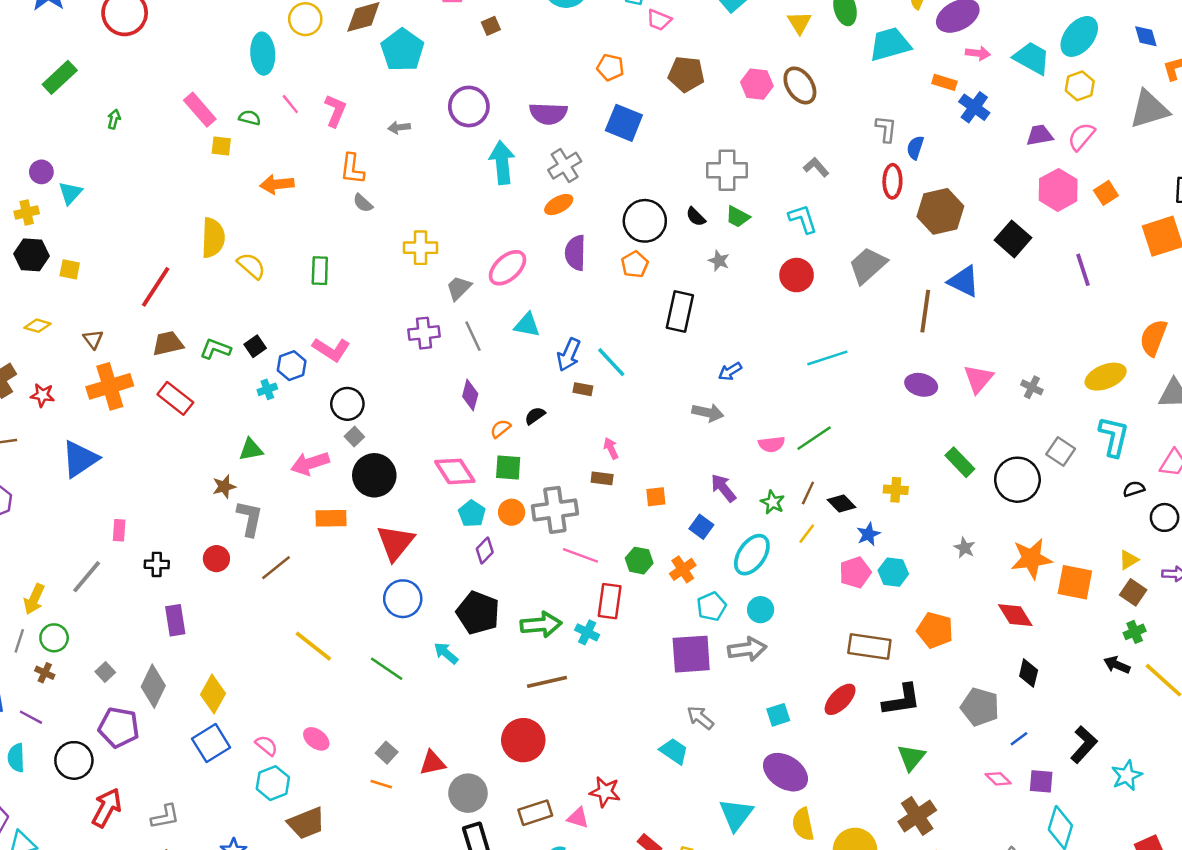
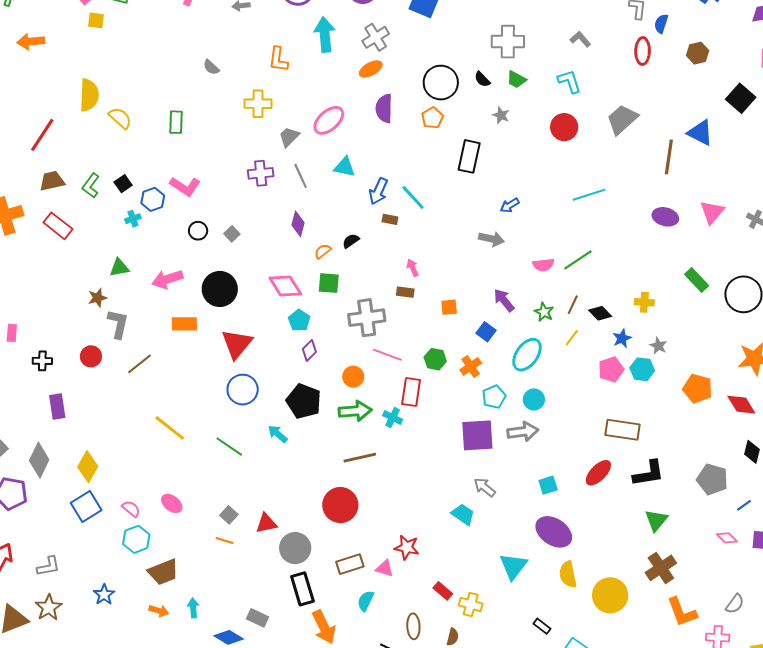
orange L-shape: (352, 169) -> (278, 59), moved
orange arrow: (277, 184) -> (31, 41), moved
brown hexagon: (940, 211) -> (698, 53), moved, size x0.6
green L-shape: (215, 349) -> (91, 186), turned -75
black circle: (347, 404) -> (198, 231), size x0.7
gray square: (354, 437) -> (232, 234), moved
orange circle: (512, 512) -> (353, 377), moved
gray star: (965, 548) -> (658, 346), moved
orange pentagon: (935, 630) -> (698, 389), moved

